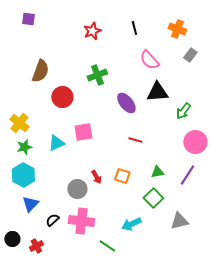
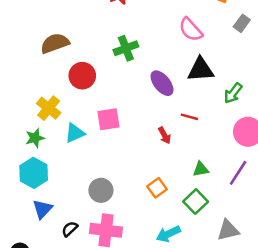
brown semicircle: (40, 71) -> (55, 43), turned -130
yellow cross: (19, 123) -> (49, 108), moved
red line: (135, 140) -> (189, 117), moved
orange square: (122, 176) -> (157, 188), moved, turned 35
red arrow: (96, 177) -> (165, 135), moved

